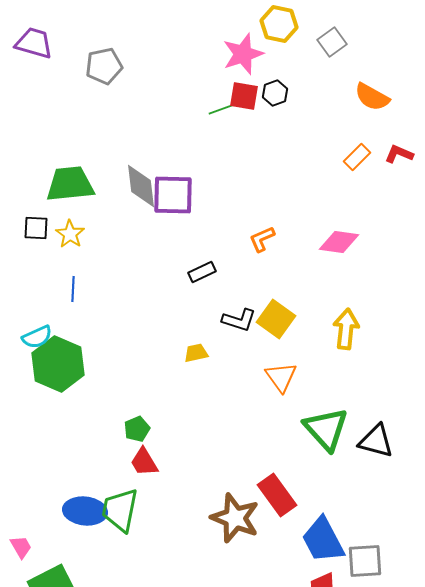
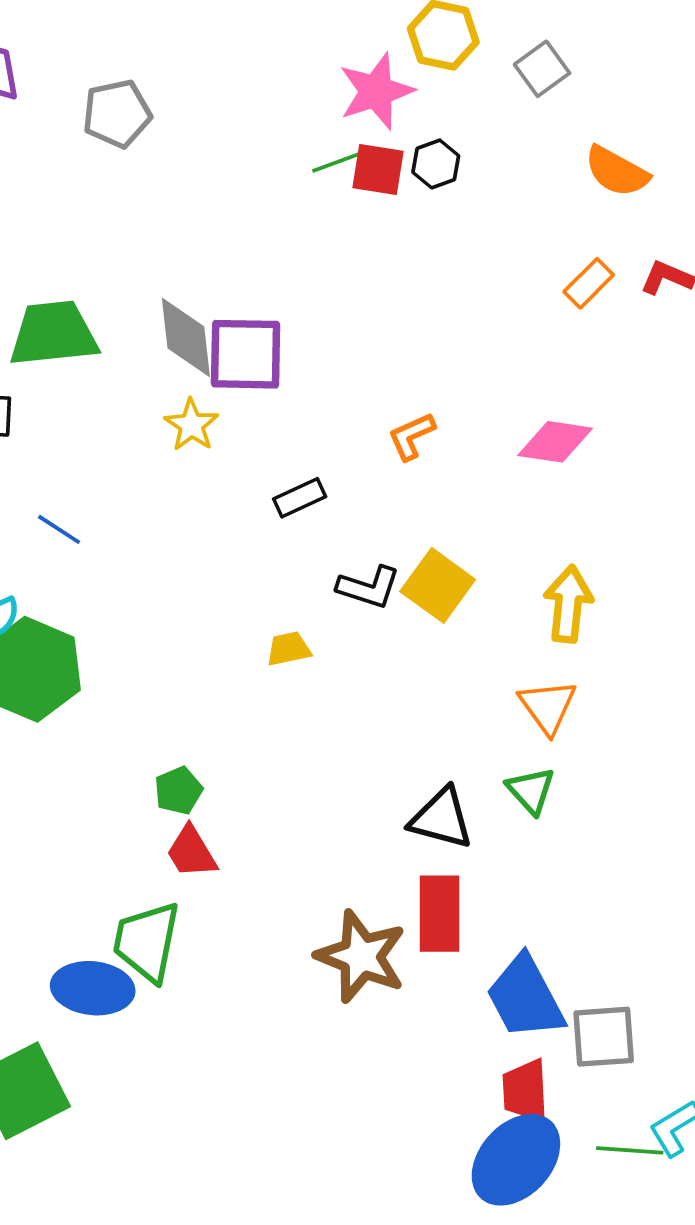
green line: (222, 109) -> (337, 162), moved
yellow star: (70, 234) -> (191, 425), moved
blue line: (73, 289) -> (59, 529), turned -60
orange triangle: (281, 377) -> (548, 707), moved
green triangle: (326, 429) -> (531, 791), size x0.6
black triangle: (376, 441) -> (441, 819), moved
red rectangle: (277, 495) -> (440, 914), turned 36
blue ellipse: (85, 511) -> (93, 988), moved

